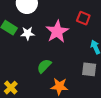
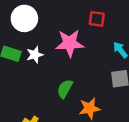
pink star: (57, 32) -> (70, 43), turned -30

